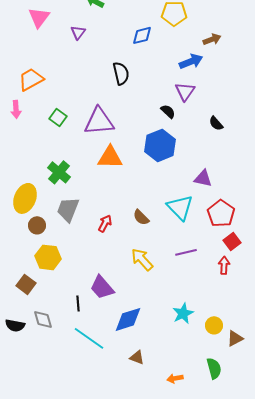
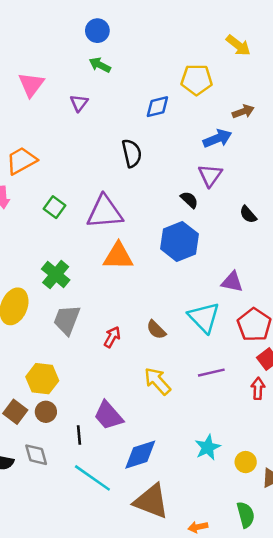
brown circle: (37, 225) -> (46, 412), moved
brown triangle: (137, 357) -> (151, 501), size x2.0

